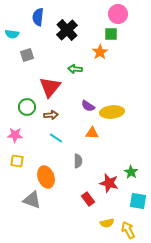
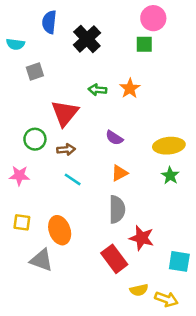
orange star: (100, 52) -> (130, 88), moved
yellow ellipse: (112, 112) -> (169, 146), moved
orange triangle: (92, 133) -> (119, 173), turned -32
yellow square: (17, 161) -> (22, 222), moved
gray semicircle: (78, 161) -> (117, 209), moved, size x1.5
green star: (131, 172) -> (170, 176), moved
red rectangle: (88, 199) -> (114, 259), size x1.5
yellow arrow: (128, 230) -> (166, 299), turned 138

